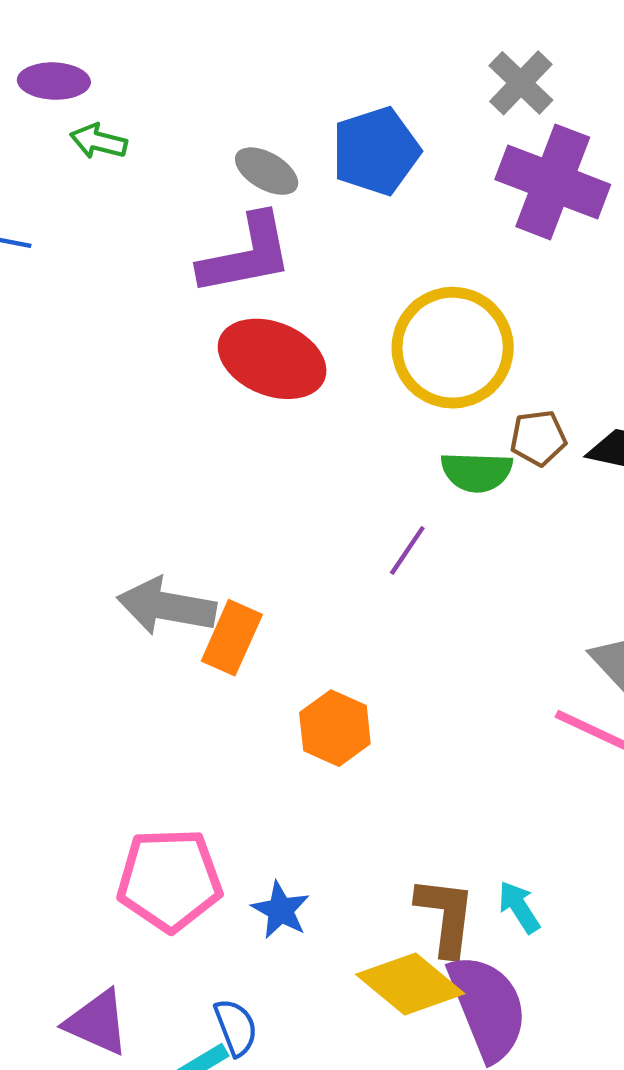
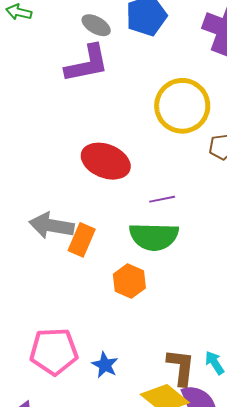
red ellipse: (272, 359) -> (106, 161), moved
green semicircle: (477, 472) -> (154, 237), moved, size x1.5
purple line: (407, 550) -> (162, 199), turned 45

